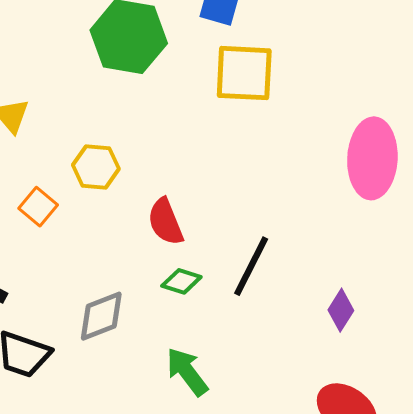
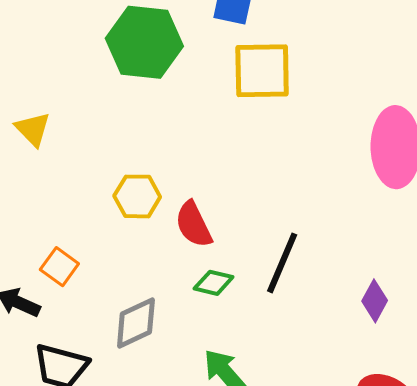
yellow hexagon: (96, 167) -> (137, 196), moved
orange square: (38, 207) -> (59, 267), moved

